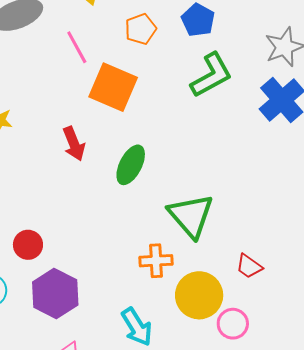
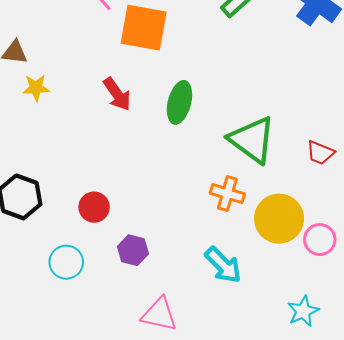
orange cross: (156, 261) -> (227, 194), turned 32
red trapezoid: (249, 266) -> (320, 153), moved
purple hexagon: (55, 293) -> (133, 250), size x0.6

